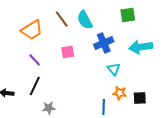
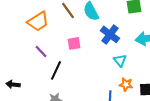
blue cross: (104, 43) -> (110, 34), turned -30
black line: (35, 86) -> (56, 70), moved

